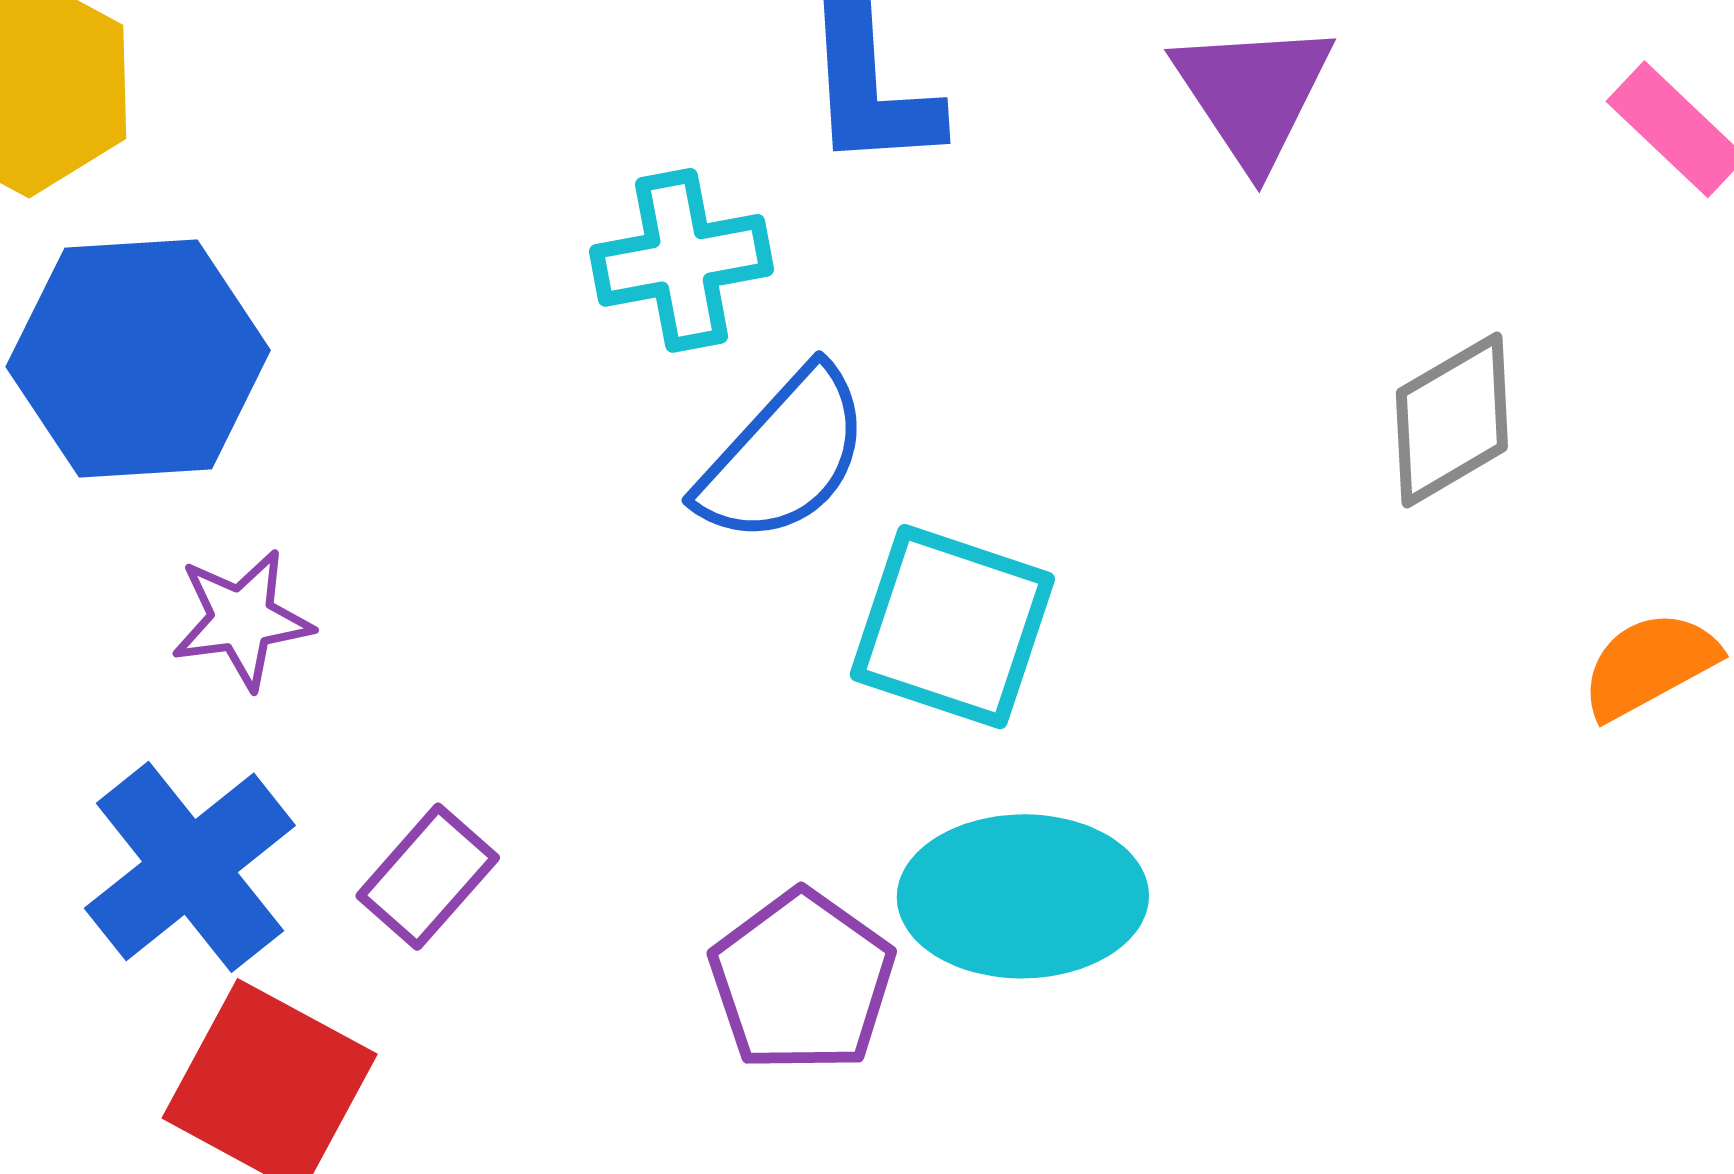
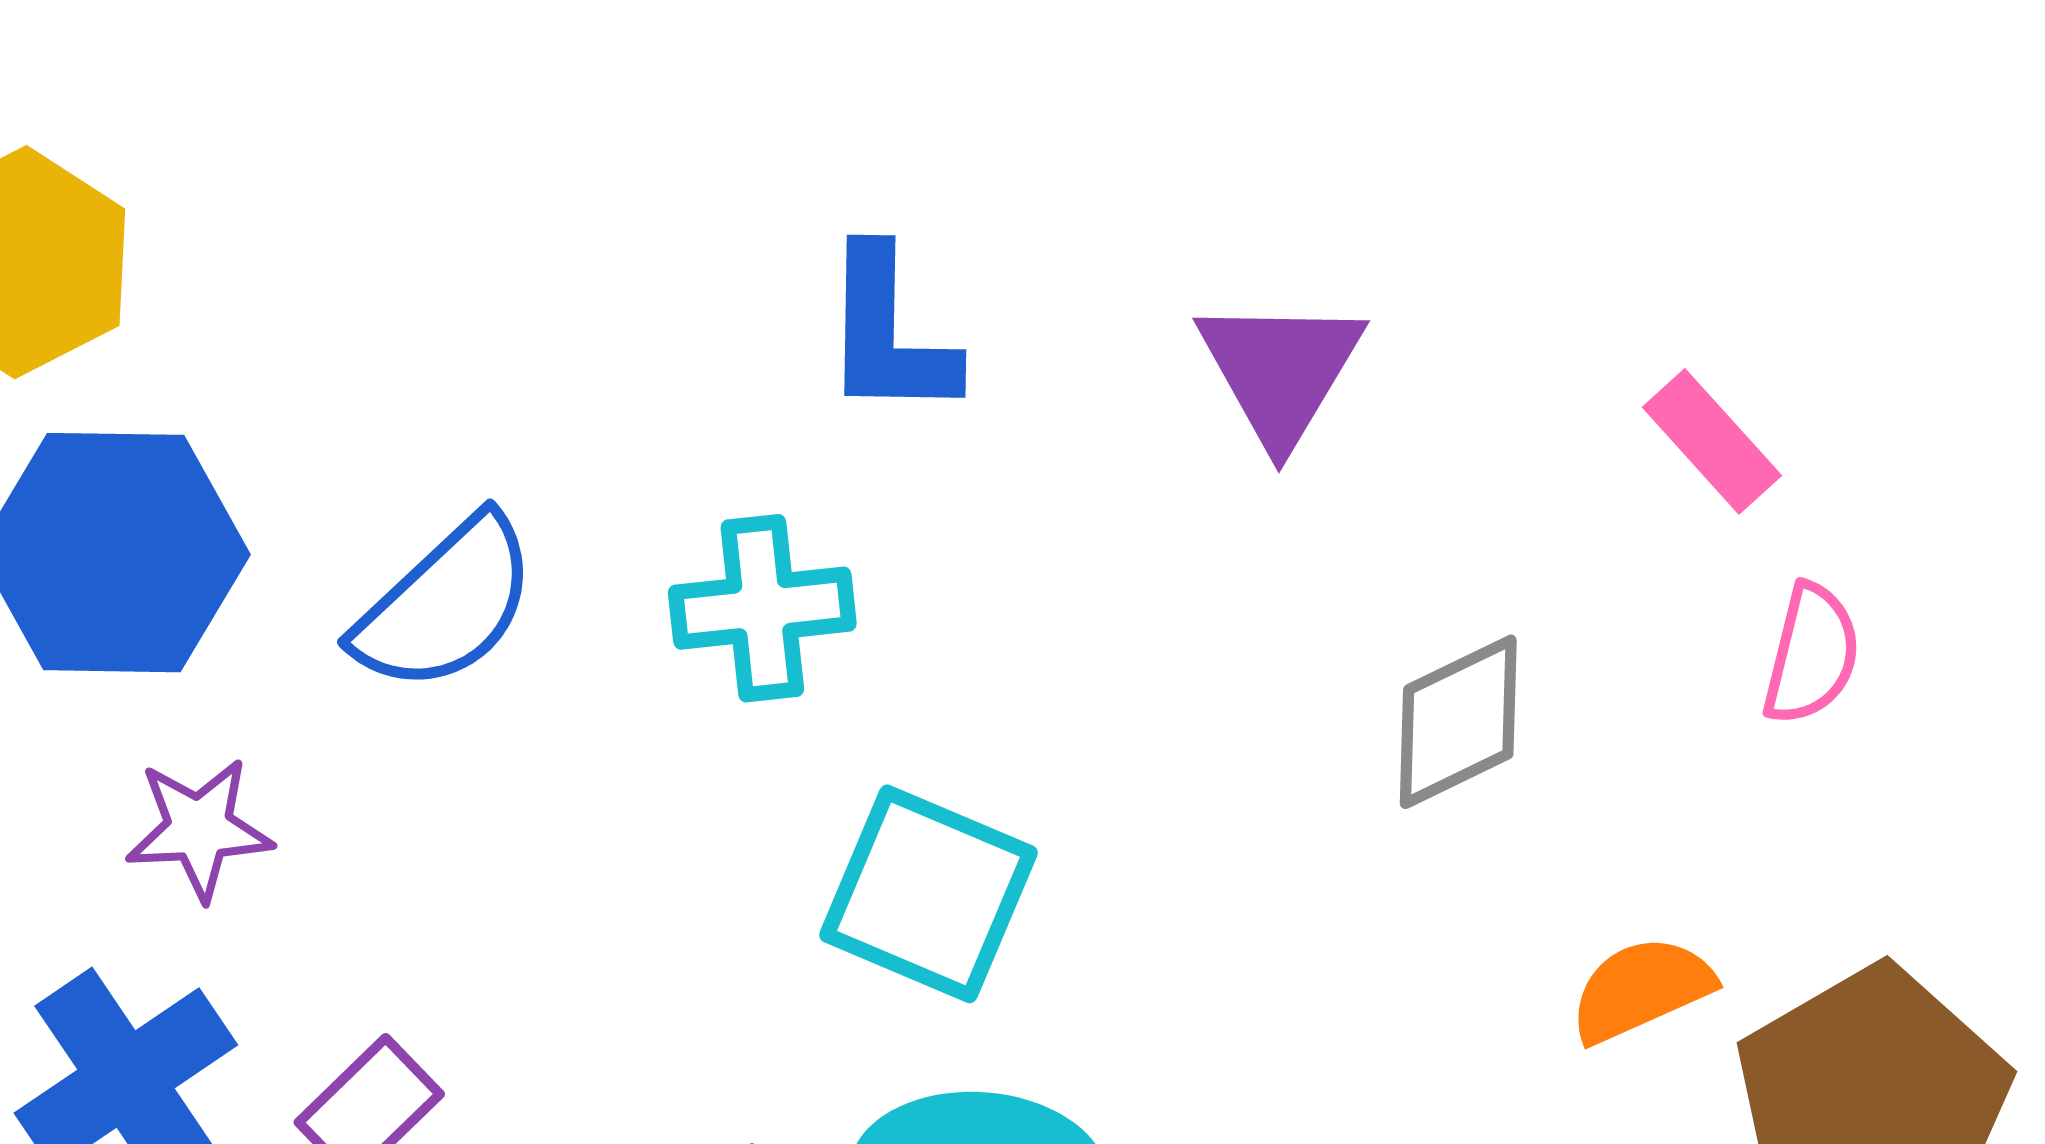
cyan cross: (682, 260) -> (762, 608), moved
blue semicircle: (784, 456) -> (446, 604), moved

